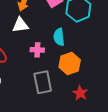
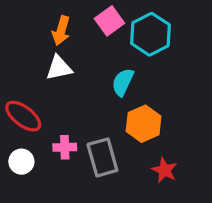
cyan semicircle: (59, 37) -> (123, 82), turned 36
pink cross: (37, 50) -> (65, 147), moved

